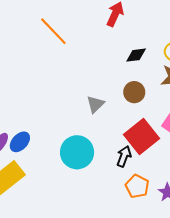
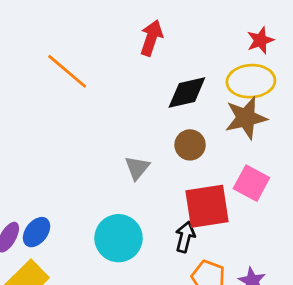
black diamond: (136, 55) -> (187, 92), size x1.4
red square: (142, 136) -> (207, 206), turned 36

